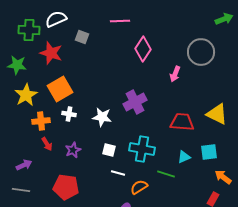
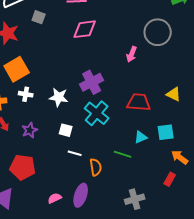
pink diamond: (143, 49) -> (85, 29), moved, turned 50
yellow triangle: (217, 114) -> (174, 94), size x0.7
cyan cross: (142, 149) -> (97, 113), moved, turned 30
orange semicircle: (139, 187) -> (96, 167), turned 114

